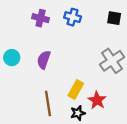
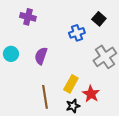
blue cross: (73, 17) -> (77, 33), moved, turned -35
purple cross: (41, 18) -> (28, 17), moved
black square: (114, 18) -> (99, 19), moved, turned 32

